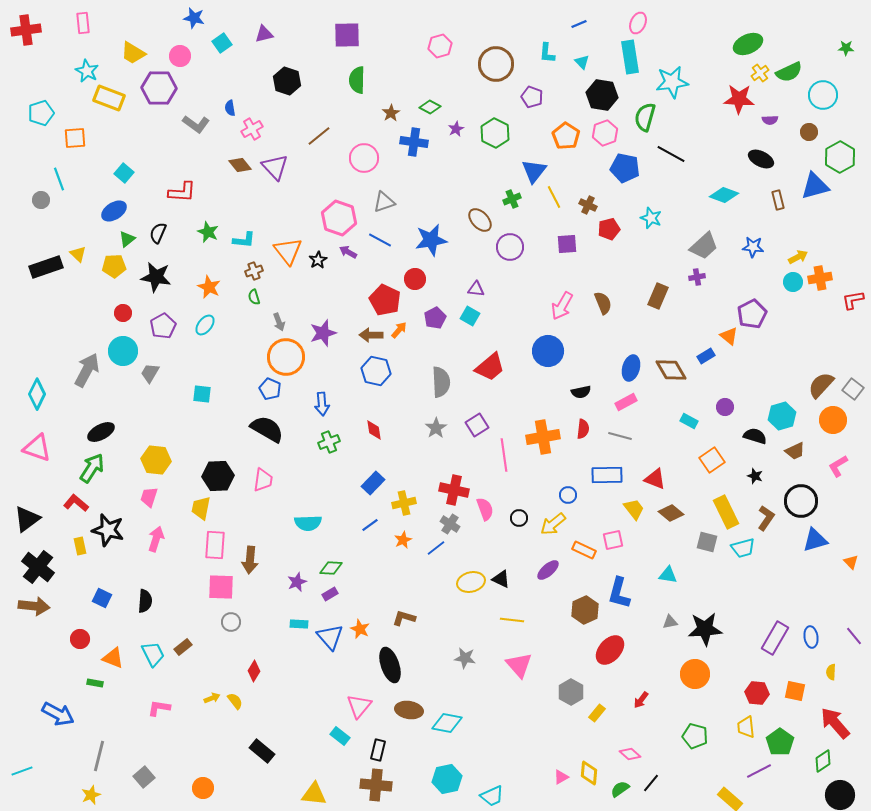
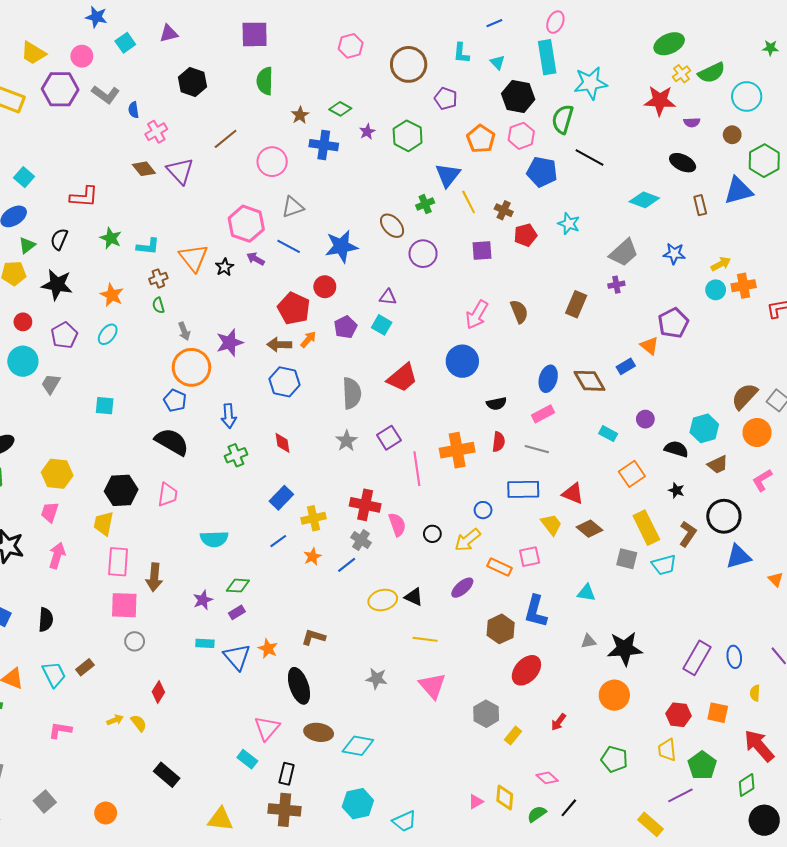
gray L-shape: (196, 124) -> (106, 94), moved

